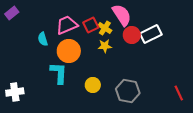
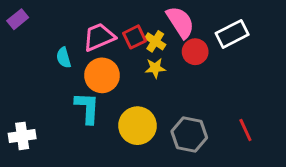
white rectangle: (151, 34) -> (232, 34), moved
yellow circle: (93, 85) -> (137, 126), size x1.6
red line: (179, 93) -> (245, 130), moved

